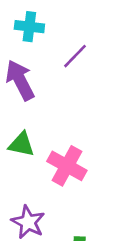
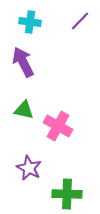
purple line: (75, 56) -> (80, 21), moved

